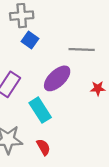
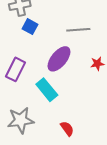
red semicircle: (43, 147) -> (67, 129), moved

